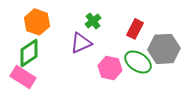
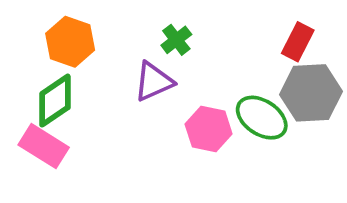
red rectangle: (135, 29) -> (298, 42), moved

